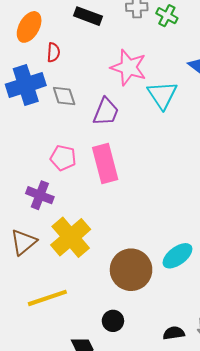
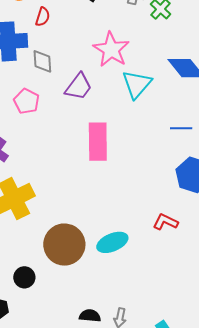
pink pentagon: (63, 158) -> (26, 101), moved
pink rectangle: (105, 164) -> (98, 142), moved
black circle: (113, 321) -> (24, 277), moved

